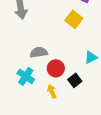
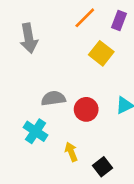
red circle: (56, 68) -> (86, 109), moved
black square: (75, 80) -> (103, 167), moved

